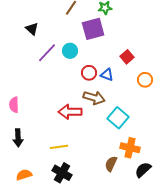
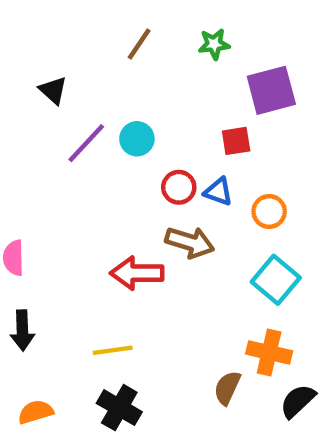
purple square: (93, 29) -> (271, 90), moved
red square: (127, 57) -> (236, 141), moved, turned 32
orange circle: (145, 80) -> (269, 211), moved
cyan square: (118, 118) -> (276, 280), moved

